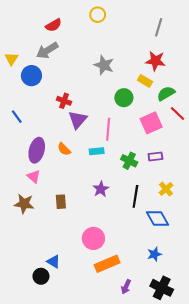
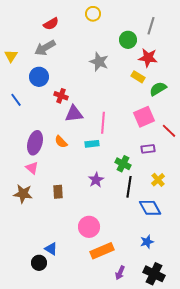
blue circle: (31, 76) -> (39, 77), moved
green circle: (124, 98) -> (128, 40), moved
red line: (177, 113) -> (169, 131), moved
blue line: (17, 117) -> (16, 100), moved
purple triangle: (78, 120) -> (74, 114), turned 42
green cross: (129, 161) -> (123, 164), moved

